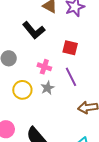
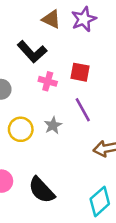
pink cross: (44, 67) -> (48, 81), moved

